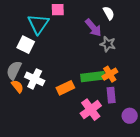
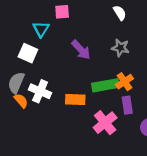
cyan triangle: (38, 24) -> (41, 29), size x0.7
purple arrow: (93, 28) -> (81, 50), moved
orange rectangle: (65, 88) -> (75, 100), turned 30

